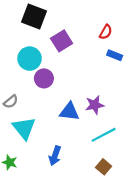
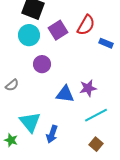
red semicircle: (106, 32) -> (86, 25), moved, size x1.5
cyan circle: (30, 59) -> (29, 35), moved
cyan triangle: (24, 128) -> (30, 122), moved

